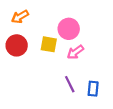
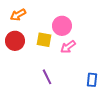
purple line: (70, 84) -> (47, 77), moved
blue rectangle: (93, 89) -> (92, 80), moved

